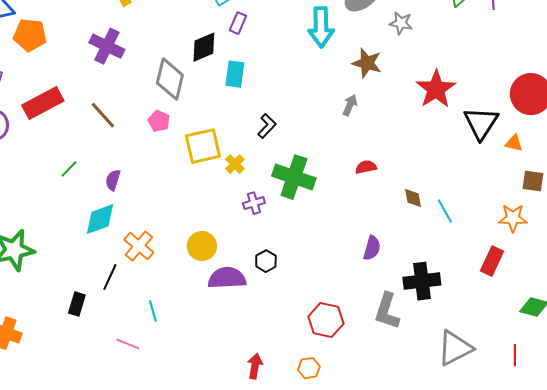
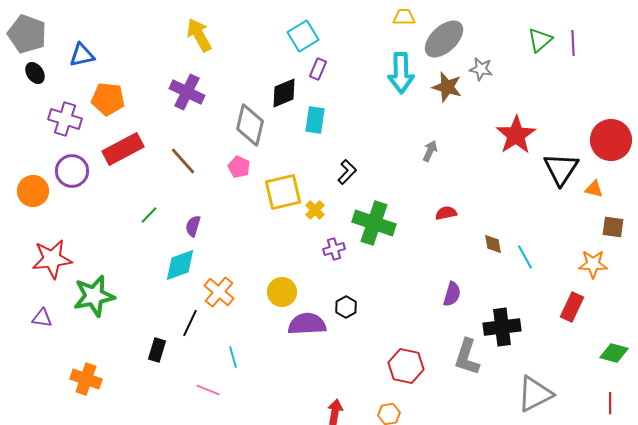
orange pentagon: (30, 35) -> (108, 99), moved
brown star: (367, 63) -> (447, 87), moved
red line: (515, 355) -> (610, 403), moved

